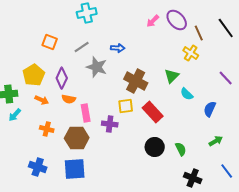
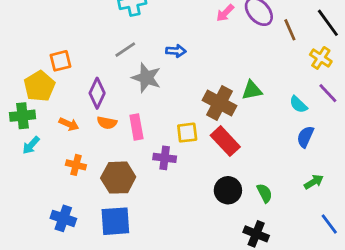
orange square: (50, 42) -> (61, 61), moved, turned -35
yellow cross: (191, 53) -> (321, 58), moved
yellow pentagon: (34, 75) -> (39, 86), moved
green triangle: (172, 76) -> (252, 90), turned 35
brown cross: (136, 81) -> (220, 103), moved
cyan semicircle: (187, 94) -> (298, 104), moved
pink rectangle: (86, 113) -> (136, 127), moved
black cross: (193, 178) -> (256, 234), moved

